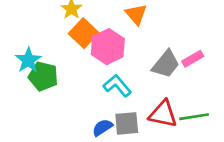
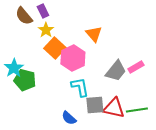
cyan L-shape: (117, 86) -> (80, 87), turned 30
gray square: (127, 123) -> (95, 105), moved
blue semicircle: (102, 128) -> (69, 118), turned -105

